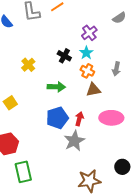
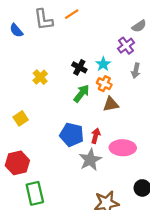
purple cross: (89, 33) -> (126, 46), moved
gray arrow: (116, 69) -> (136, 71), moved
green arrow: (56, 87) -> (81, 93), moved, turned -54
blue pentagon: (57, 118) -> (72, 135), turned 30
pink ellipse: (111, 118) -> (123, 148), moved

